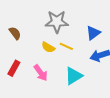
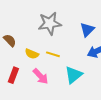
yellow line: (66, 46) -> (53, 54), moved
yellow semicircle: (48, 47) -> (32, 54), moved

